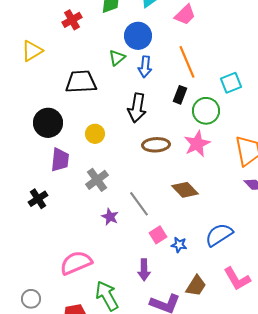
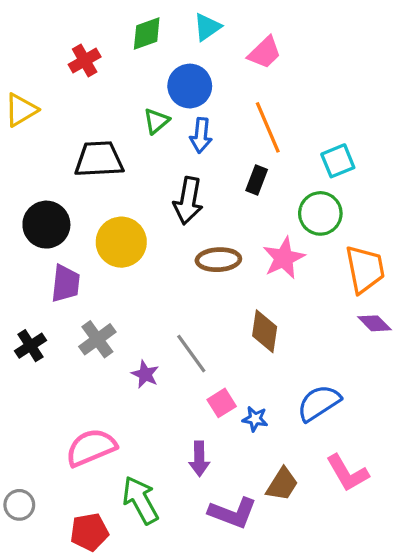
green circle: (206, 111) -> (320, 213), moved
yellow circle: (95, 134) -> (121, 242), size x1.6
gray cross: (97, 180) -> (97, 339), moved
brown diamond: (185, 190) -> (265, 331), turned 52

